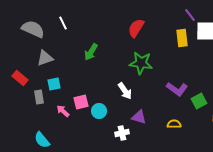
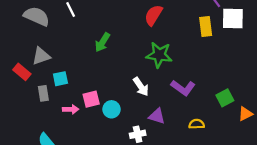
gray triangle: (45, 58) -> (41, 56), moved
purple L-shape: (177, 89) -> (183, 88), moved
pink arrow: (63, 111) -> (71, 109), turned 136

